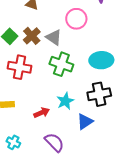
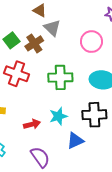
pink circle: (76, 19) -> (91, 42), moved
gray triangle: (54, 37) -> (52, 28), moved
green cross: (61, 64) -> (60, 77), turned -30

